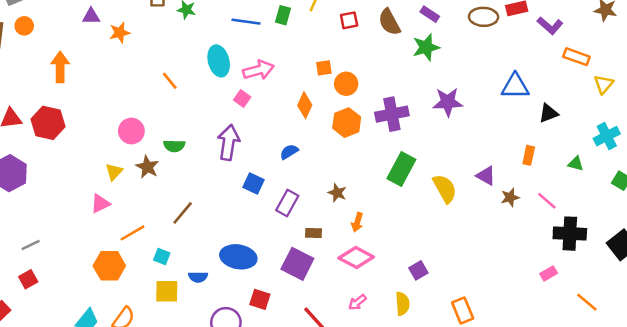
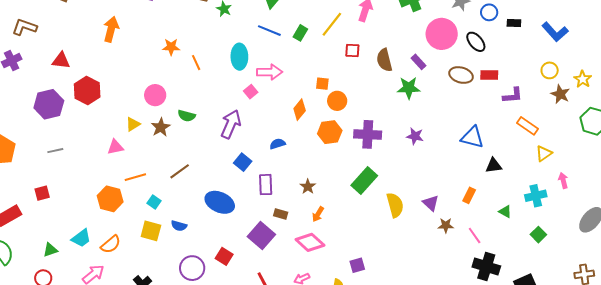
purple L-shape: (550, 26) -> (513, 96), turned -60
orange star: (120, 33) -> (171, 47), moved
purple star: (448, 102) -> (415, 136), size x0.7
red hexagon: (48, 123) -> (87, 90), moved
purple rectangle: (287, 203) -> (266, 185), turned -45
gray line: (31, 245) -> (55, 151), moved
blue ellipse: (238, 257) -> (220, 202), moved

